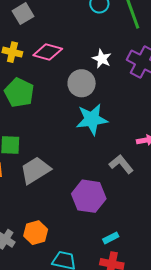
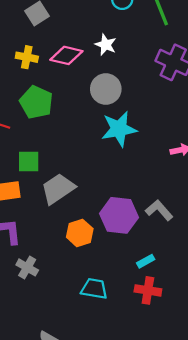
white star: (102, 59) -> (106, 45), moved
gray L-shape: (121, 164) -> (159, 210), moved
orange hexagon: (36, 233) -> (80, 233), moved

